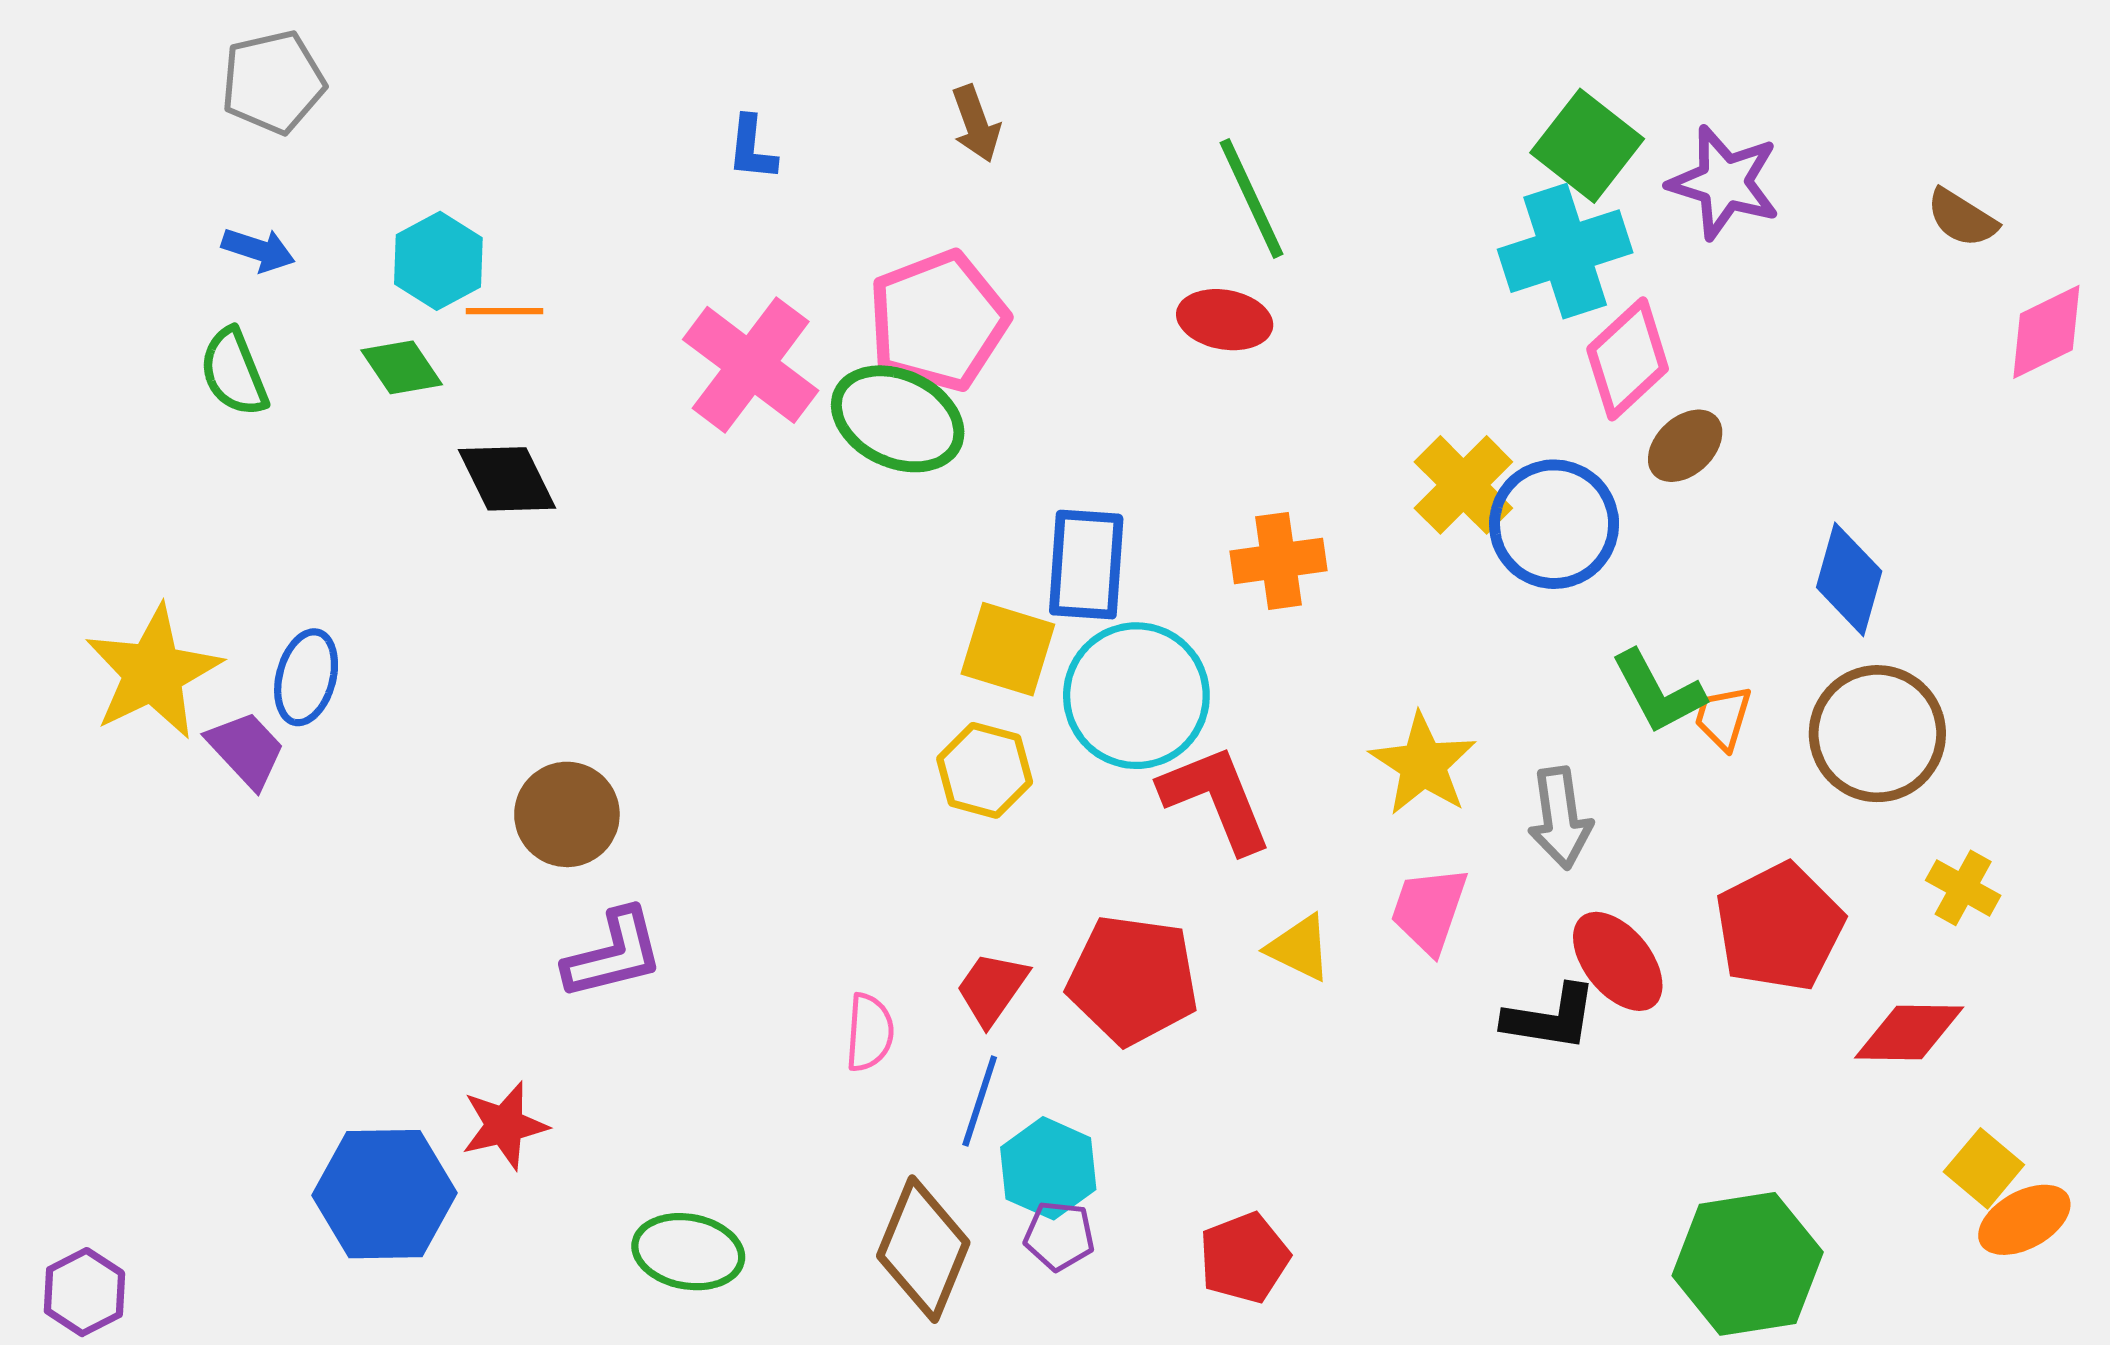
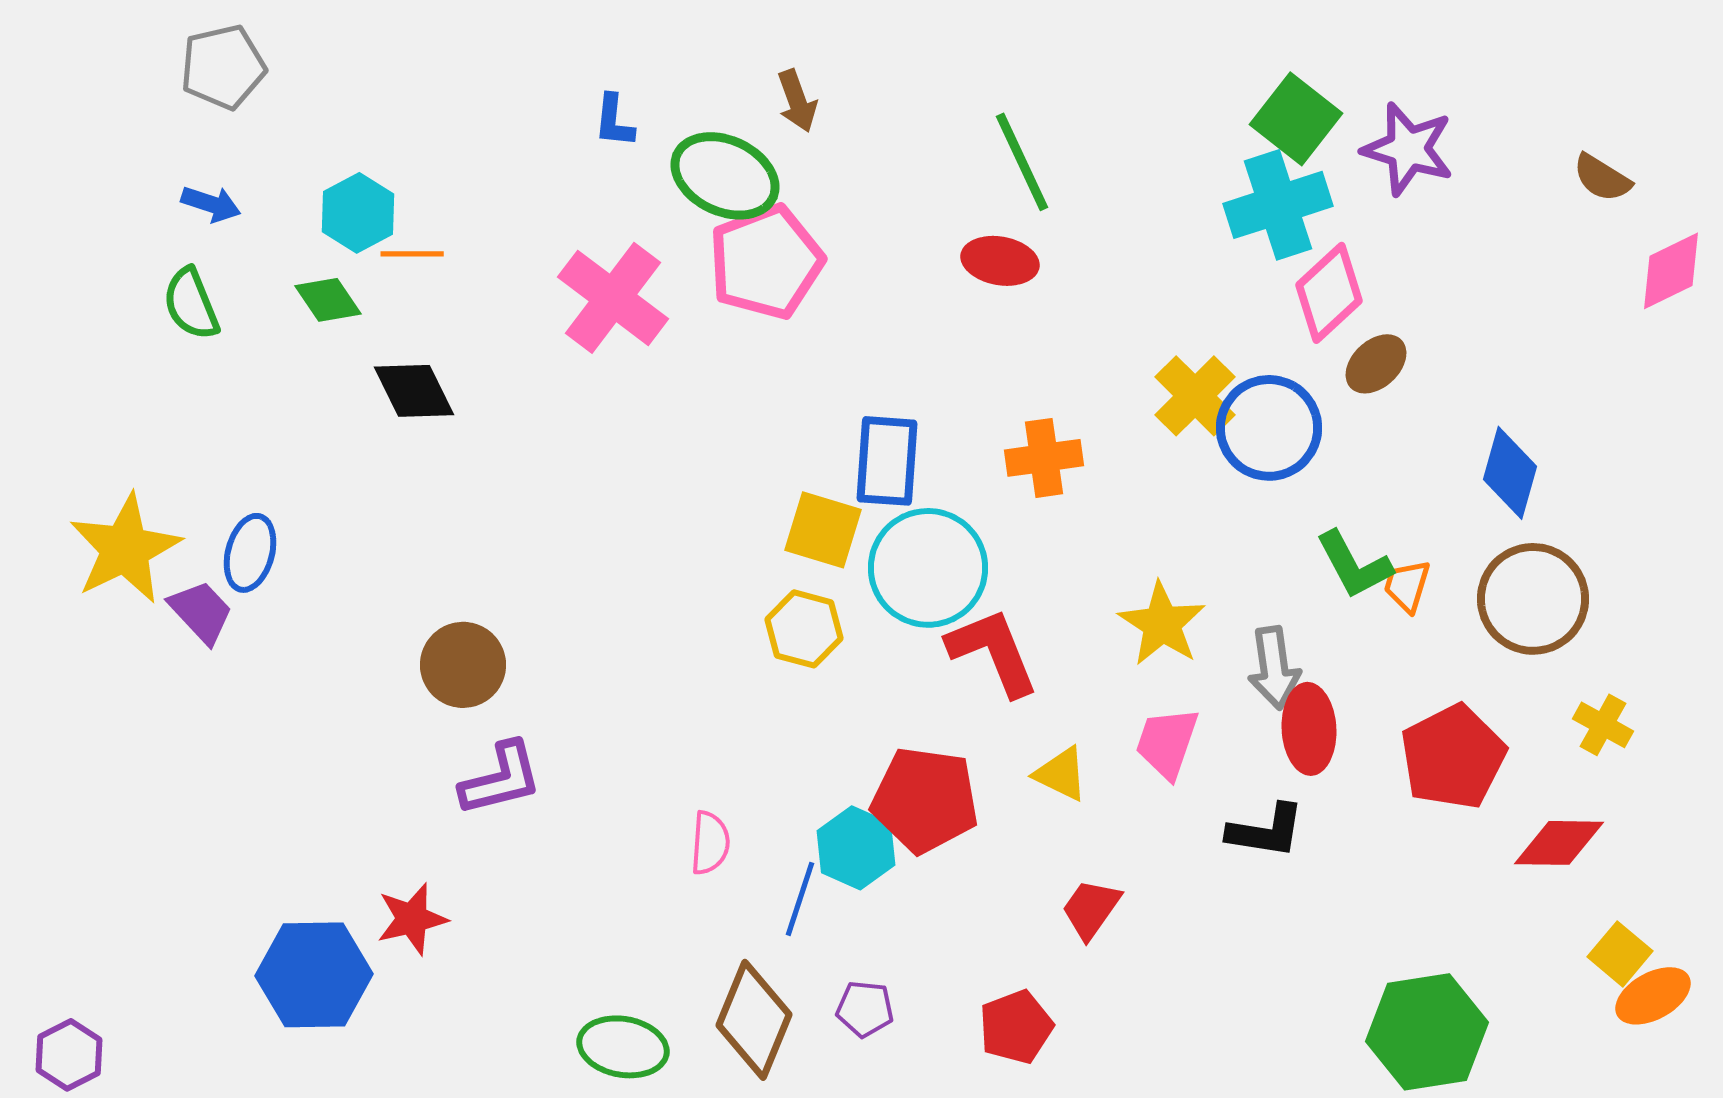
green ellipse: (898, 419) -> (725, 176), moved
red ellipse: (1618, 961) -> (1309, 729), moved, turned 36
red trapezoid: (992, 988) -> (1091, 909), moved
cyan hexagon: (1048, 1168) -> (856, 848), moved
green ellipse: (688, 1252) -> (623, 1047), moved

